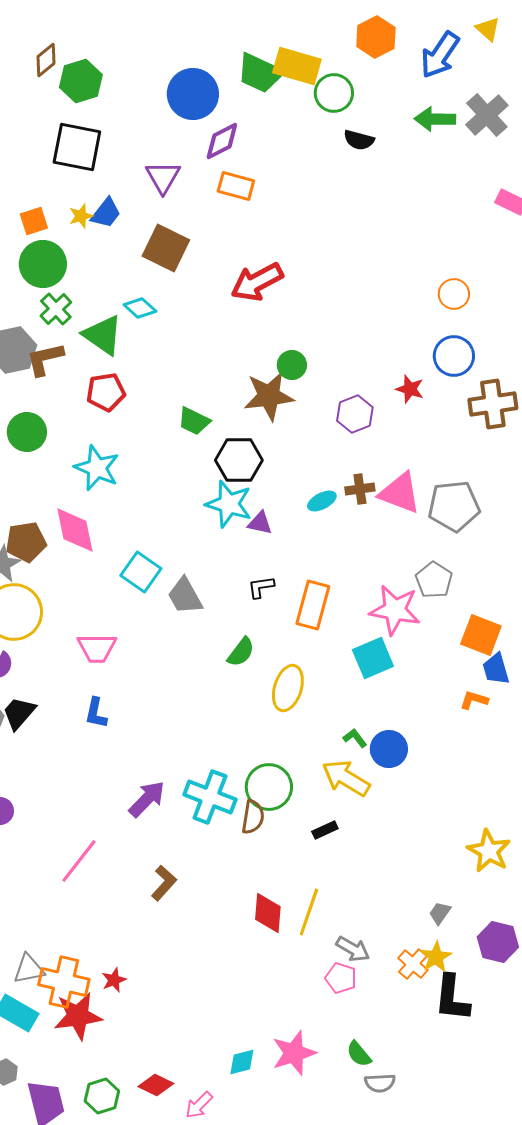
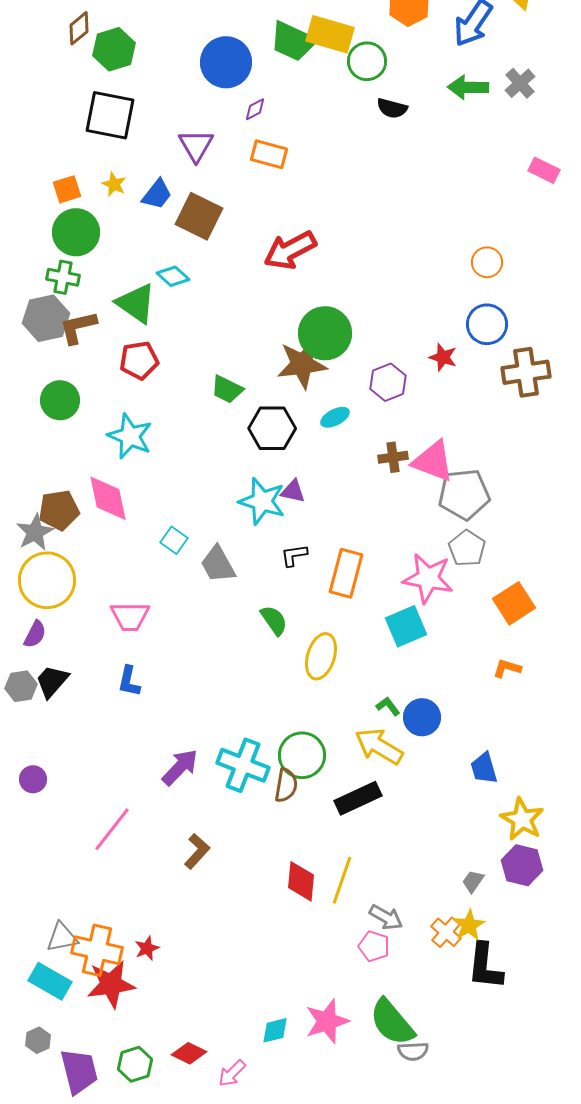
gray cross: (487, 115) -> (520, 83), size x0.7
purple diamond: (222, 141) -> (255, 109), size x0.6
blue trapezoid: (106, 213) -> (157, 194), moved
yellow star: (81, 216) -> (114, 184), turned -30
green cross: (56, 309) -> (63, 277), moved, turned -36
green circle: (292, 365) -> (325, 333), size x1.8
cyan ellipse: (322, 501) -> (335, 417), moved
cyan star: (229, 504) -> (262, 501), moved
gray pentagon: (454, 506) -> (464, 494), moved
cyan square: (141, 572) -> (174, 540), size x0.7
orange square: (481, 635) -> (514, 603), turned 36
green semicircle: (241, 652) -> (274, 620), turned -72
blue trapezoid: (496, 669) -> (484, 768), moved
black rectangle: (325, 830) -> (358, 798), size x1.8
purple hexagon: (498, 942) -> (522, 865), moved
green semicircle: (359, 1054) -> (392, 1022), size x1.8

